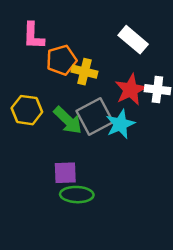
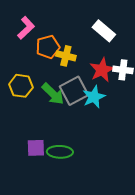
pink L-shape: (33, 36) -> (26, 28), turned -135
purple square: (65, 173) -> (36, 148), moved

